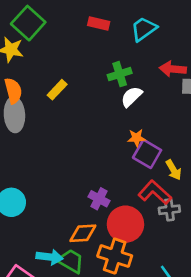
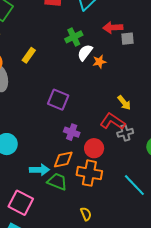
orange star: (137, 138) -> (99, 62), moved
purple square: (147, 154) -> (58, 100), moved
red circle: (125, 224) -> (94, 148), size x0.7
cyan arrow: (50, 257) -> (39, 170), moved

